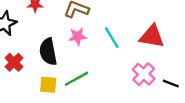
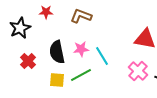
pink star: (78, 36) -> (81, 49), moved
cyan line: (112, 38) -> (102, 56), moved

